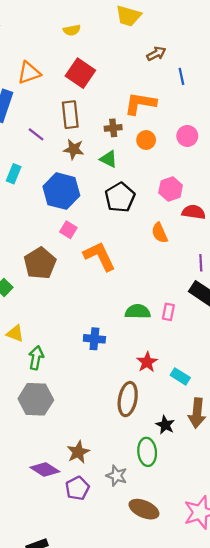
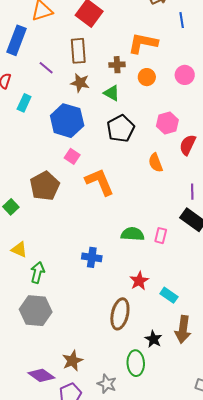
red semicircle: (194, 212) -> (188, 145), turned -75

